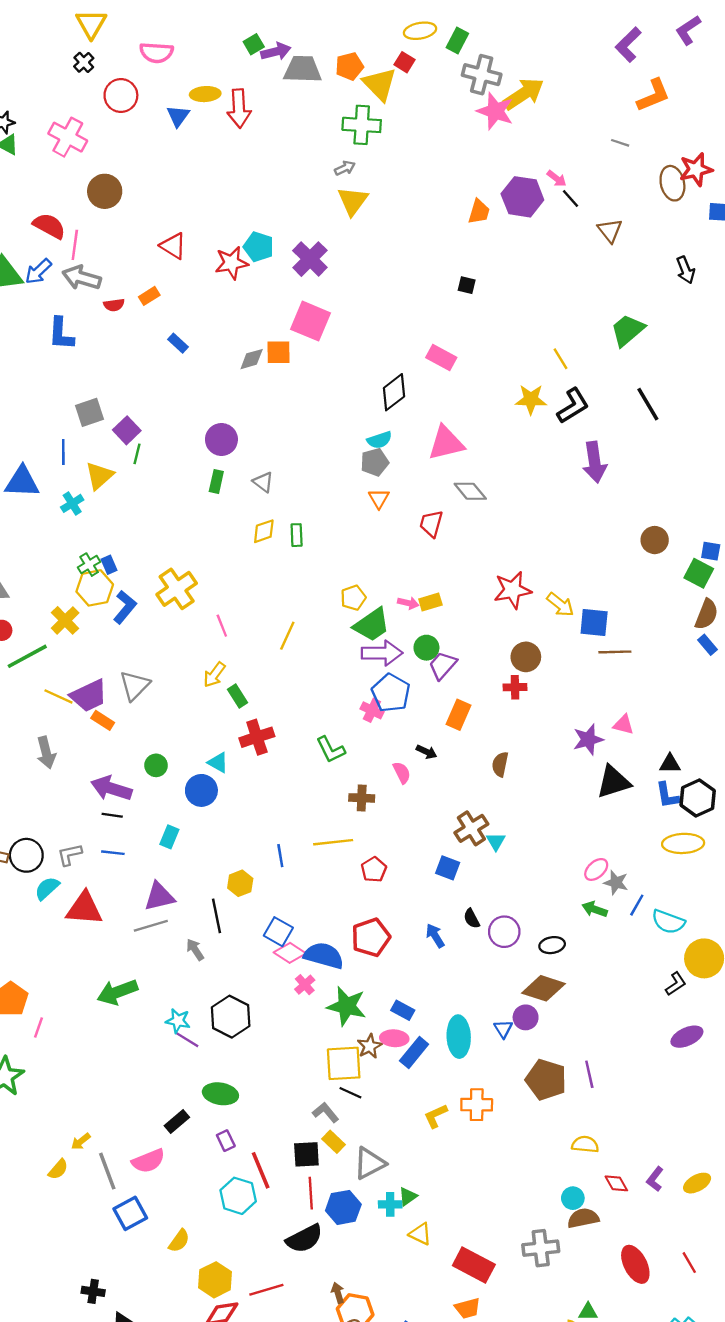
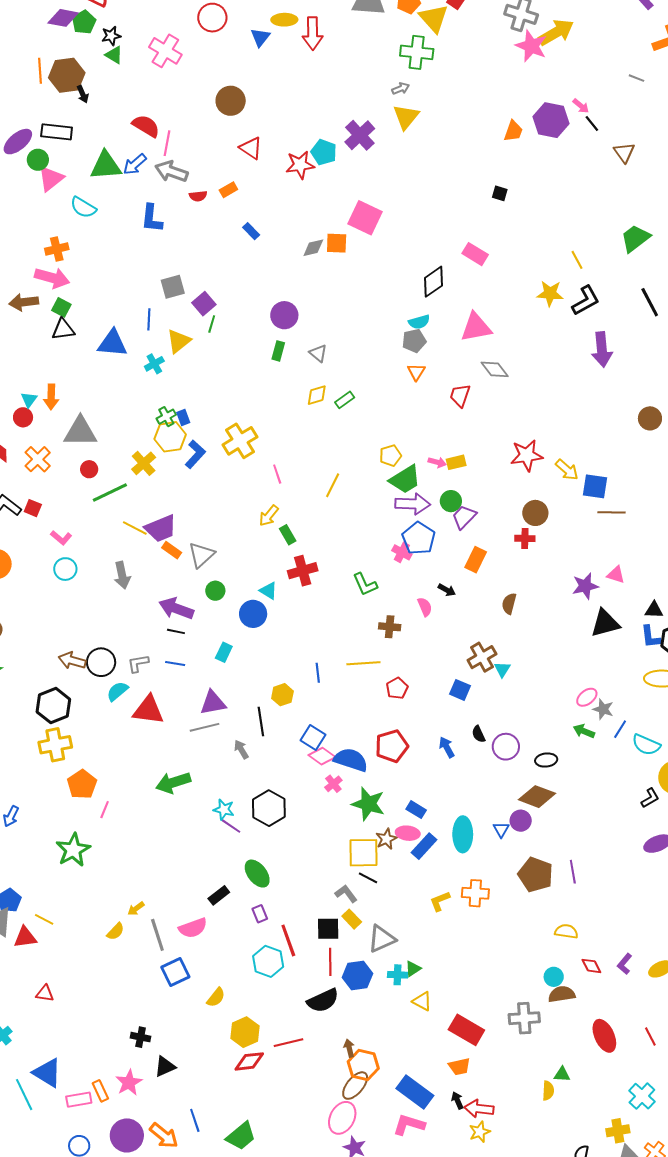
brown circle: (105, 191) -> (231, 101), moved
purple cross: (310, 259) -> (360, 135), moved
green rectangle: (297, 535) -> (345, 400), turned 54
gray triangle: (135, 686) -> (201, 555), moved
green ellipse: (220, 1094) -> (257, 874), turned 40

